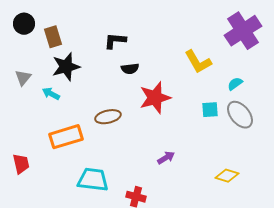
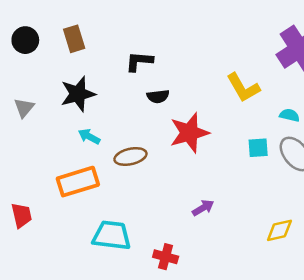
brown rectangle: (53, 37) -> (74, 39), moved
cyan semicircle: (235, 84) -> (289, 115), turned 49
cyan arrow: (51, 94) -> (89, 136), moved
yellow diamond: (227, 176) -> (279, 230), turned -30

